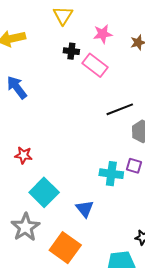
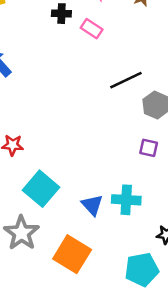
pink rectangle: (95, 65) -> (92, 29), size x0.7
cyan cross: (111, 174) -> (126, 200), moved

